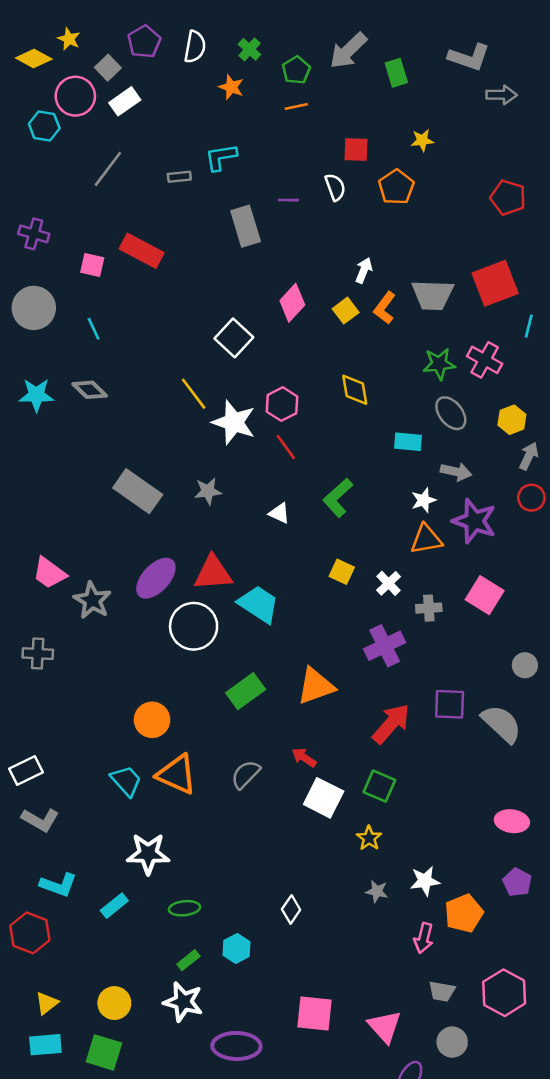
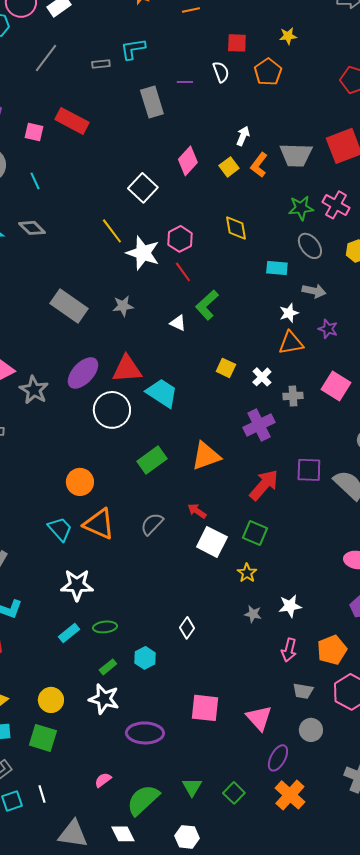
green L-shape: (338, 498) -> (207, 305), moved
purple star: (474, 521) -> (328, 329), size x0.6
cyan rectangle: (114, 906) -> (69, 633), moved
orange pentagon: (464, 913) -> (332, 650), moved

